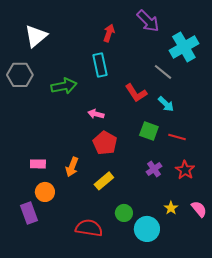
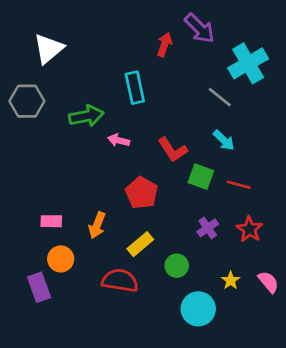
red arrow: (109, 33) -> (165, 45), moved
red L-shape: (136, 93) -> (173, 150), moved
pink arrow: (96, 114) -> (119, 140), moved
green circle: (124, 213) -> (177, 266), moved
red semicircle: (89, 228) -> (120, 281), moved

